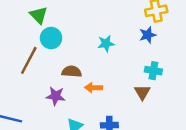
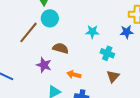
cyan cross: (153, 71) -> (107, 53), moved
orange arrow: (94, 88) -> (74, 75), moved

